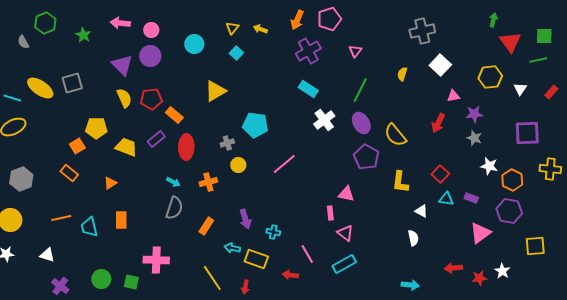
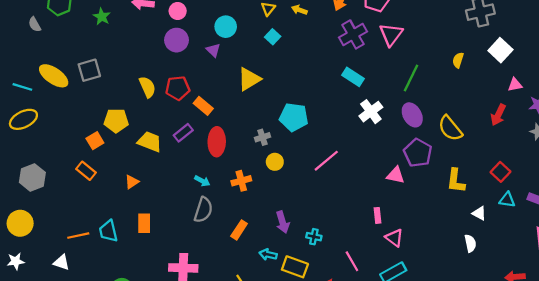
pink triangle: (355, 51) -> (391, 34), moved, size x1.6
purple triangle: (122, 65) -> (213, 50), moved, size x0.6
pink triangle: (346, 194) -> (395, 175), moved
orange line: (61, 218) -> (78, 236), moved

